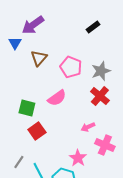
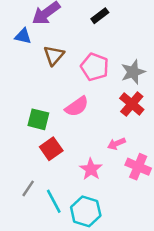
black rectangle: (93, 27) -> (100, 16), moved
blue triangle: (15, 43) -> (23, 36), turned -48
pink star: (78, 158) -> (91, 169), moved

